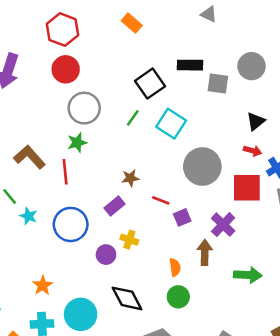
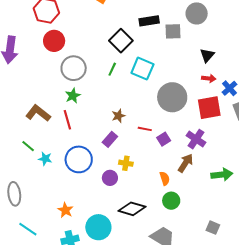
brown arrow: (205, 252) -> (186, 163), turned 42
black diamond: (127, 298) -> (132, 209), turned -36

